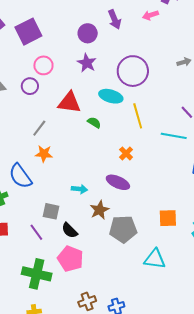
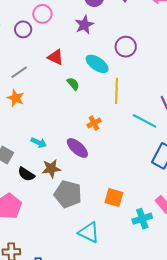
purple circle: (133, 71) -> (126, 47), size x0.7
red triangle: (69, 103) -> (56, 57), size x0.7
black semicircle: (70, 230) -> (26, 174), moved, turned -30

